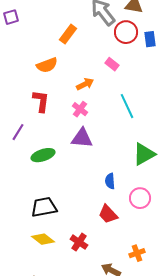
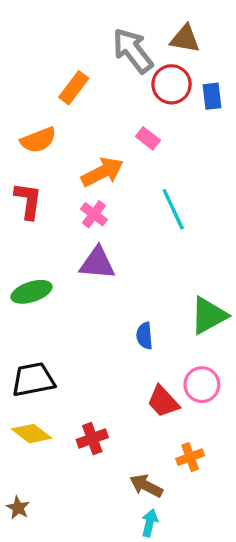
orange arrow: (85, 84) -> (102, 172), size x1.4
green triangle: (144, 154) -> (209, 315), moved
pink circle: (140, 198) -> (202, 385), moved
red trapezoid: (108, 214) -> (163, 401), moved
red cross: (79, 242) -> (92, 439), turned 36

